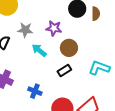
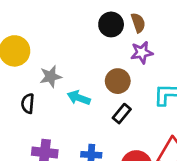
purple star: (54, 28) -> (142, 52), moved

